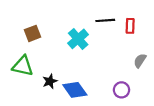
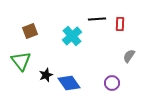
green triangle: (23, 66) -> (21, 61), turned 40

